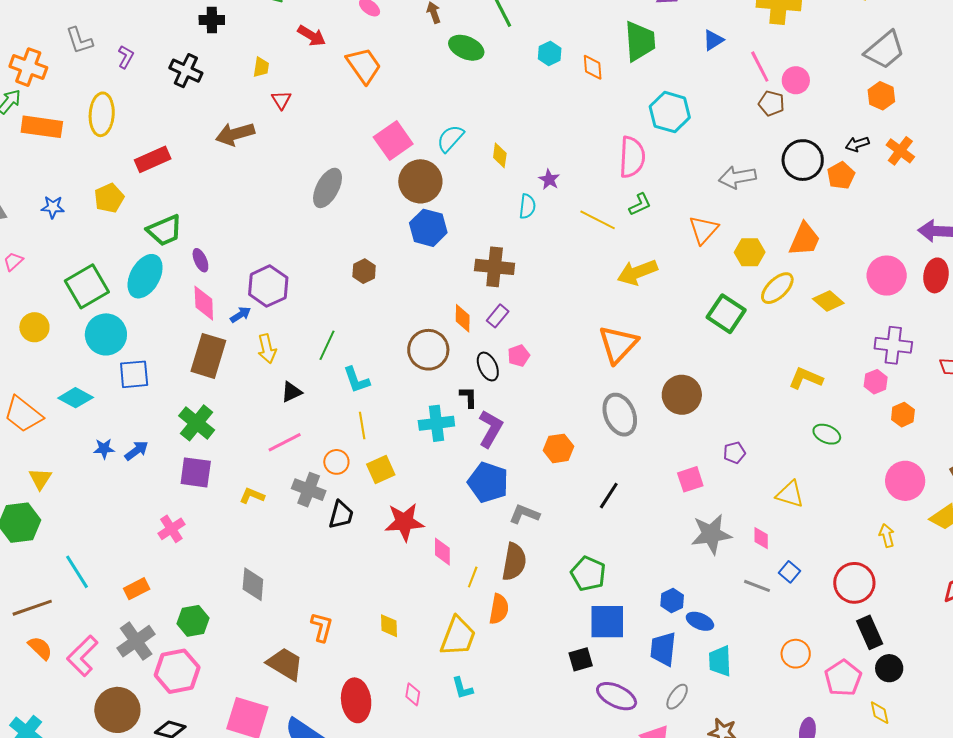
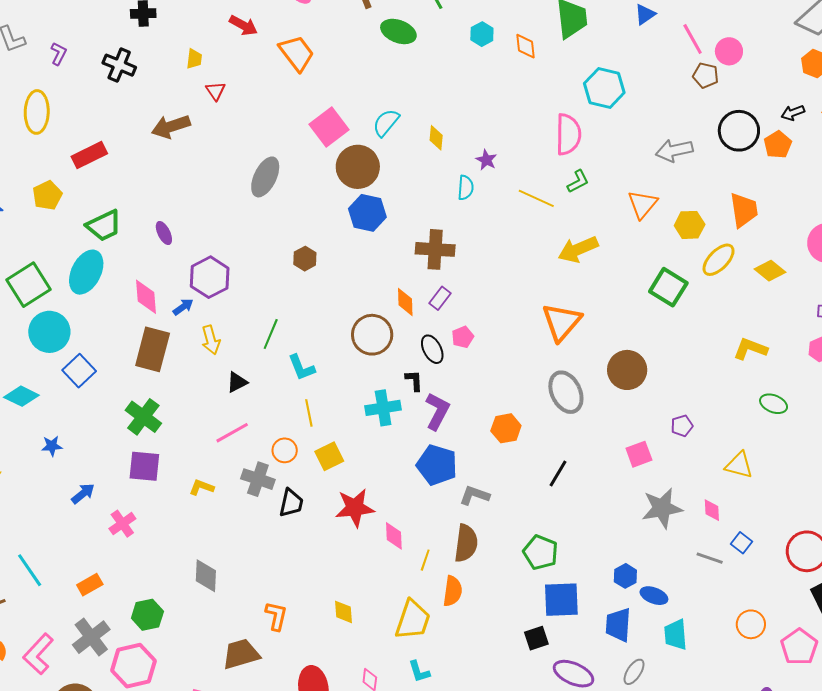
orange trapezoid: (805, 239) -> (744, 210), turned -30
purple ellipse: (200, 260) -> (164, 233), moved
blue square: (134, 374) -> (79, 371), turned -36
blue arrow: (137, 451) -> (83, 494), moved
brown trapezoid: (285, 664) -> (241, 654), turned -45

